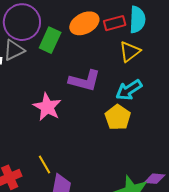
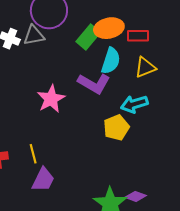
cyan semicircle: (137, 20) -> (111, 61), moved
green rectangle: (50, 40) -> (88, 37), moved

